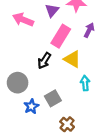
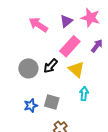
gray circle: (18, 83) -> (28, 68), moved
gray square: (53, 98) -> (52, 102), turned 35

